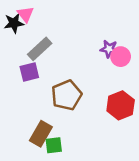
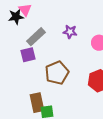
purple star: (109, 49) -> (70, 32), moved
brown rectangle: (41, 134) -> (37, 103), turned -42

